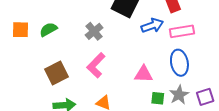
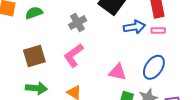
pink rectangle: (182, 31) -> (158, 30), moved, size x0.6
blue ellipse: (179, 63) -> (154, 67), turned 35

